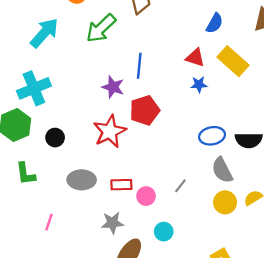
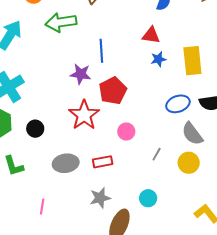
green arrow: (101, 28) -> (61, 22), turned 44
yellow rectangle: (233, 61) -> (192, 61), moved, turned 52
pink circle: (146, 196) -> (126, 132), moved
yellow circle: (225, 202) -> (189, 163), moved

